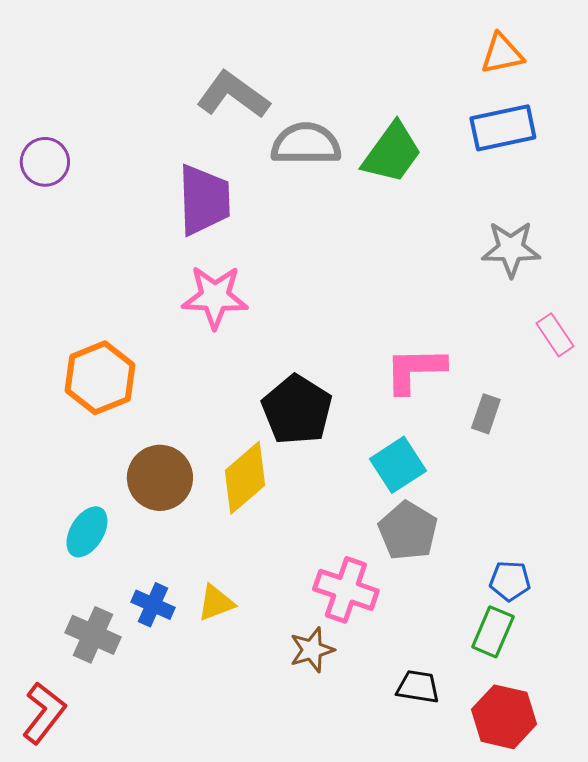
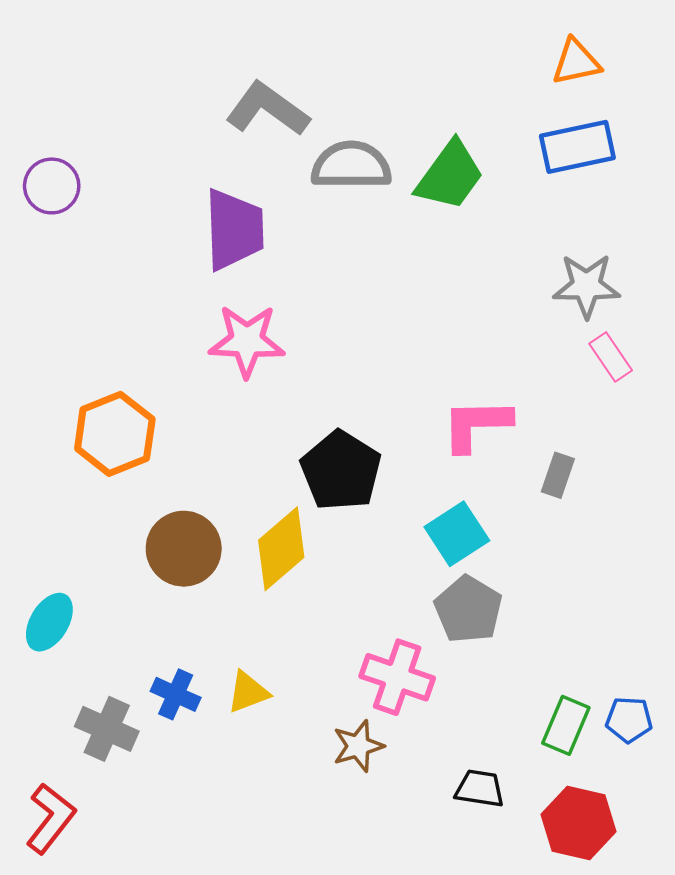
pink rectangle: (555, 335) -> (611, 357), moved
cyan ellipse: (87, 532) -> (49, 622), moved
blue pentagon: (510, 581) -> (629, 720), moved

